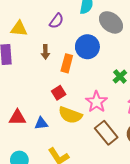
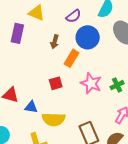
blue circle: (87, 47) -> (88, 37), moved
pink star: (96, 102) -> (91, 83), moved, turned -30
yellow semicircle: (70, 115) -> (54, 119), moved, turned -35

